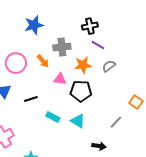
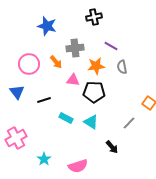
blue star: (34, 25) -> (47, 26), turned 30
black cross: (90, 26) -> (94, 17), moved
gray semicircle: (109, 66) -> (122, 67), turned -64
black arrow: (99, 146) -> (112, 147), turned 40

